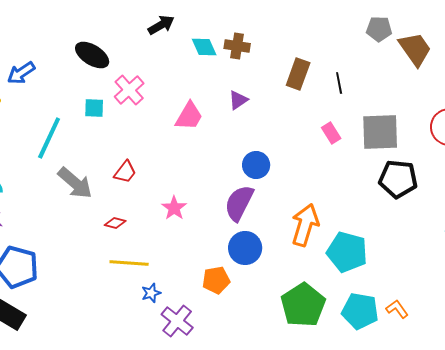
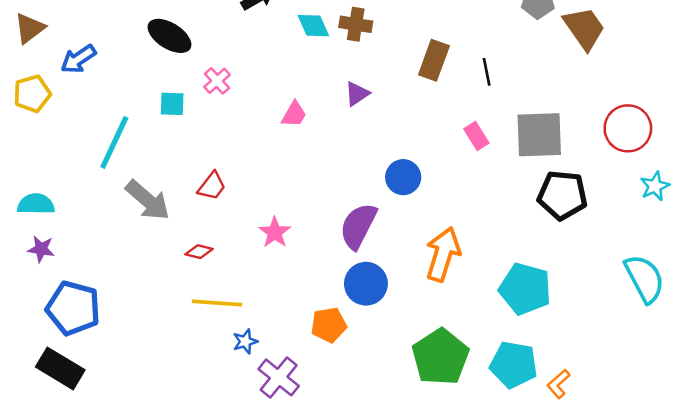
pink cross: (129, 90) -> (217, 81), size x0.7
pink trapezoid: (189, 116) -> (294, 114), size x0.7
blue circle: (256, 165) -> (403, 177), moved
cyan pentagon: (347, 252) -> (525, 289), moved
orange L-shape: (397, 309) -> (559, 384), moved, turned -95

